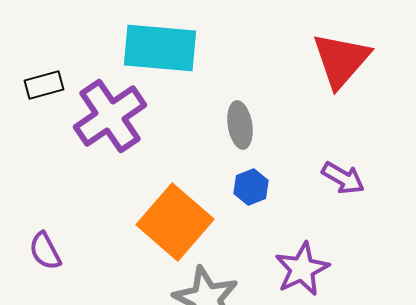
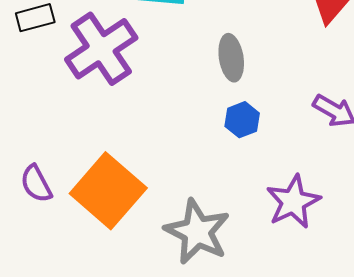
orange square: (175, 222) -> (108, 191), moved

